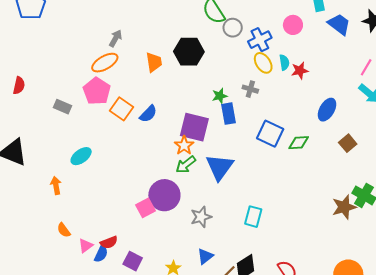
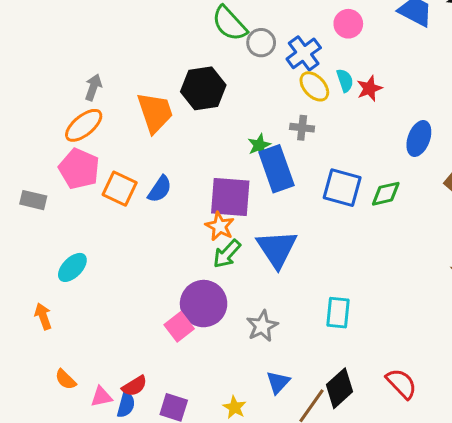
orange trapezoid: (154, 62) -> (155, 112), size x1.4
blue rectangle: (228, 114) -> (276, 169), size x1.4
pink triangle: (86, 246) -> (101, 397), turned 35

